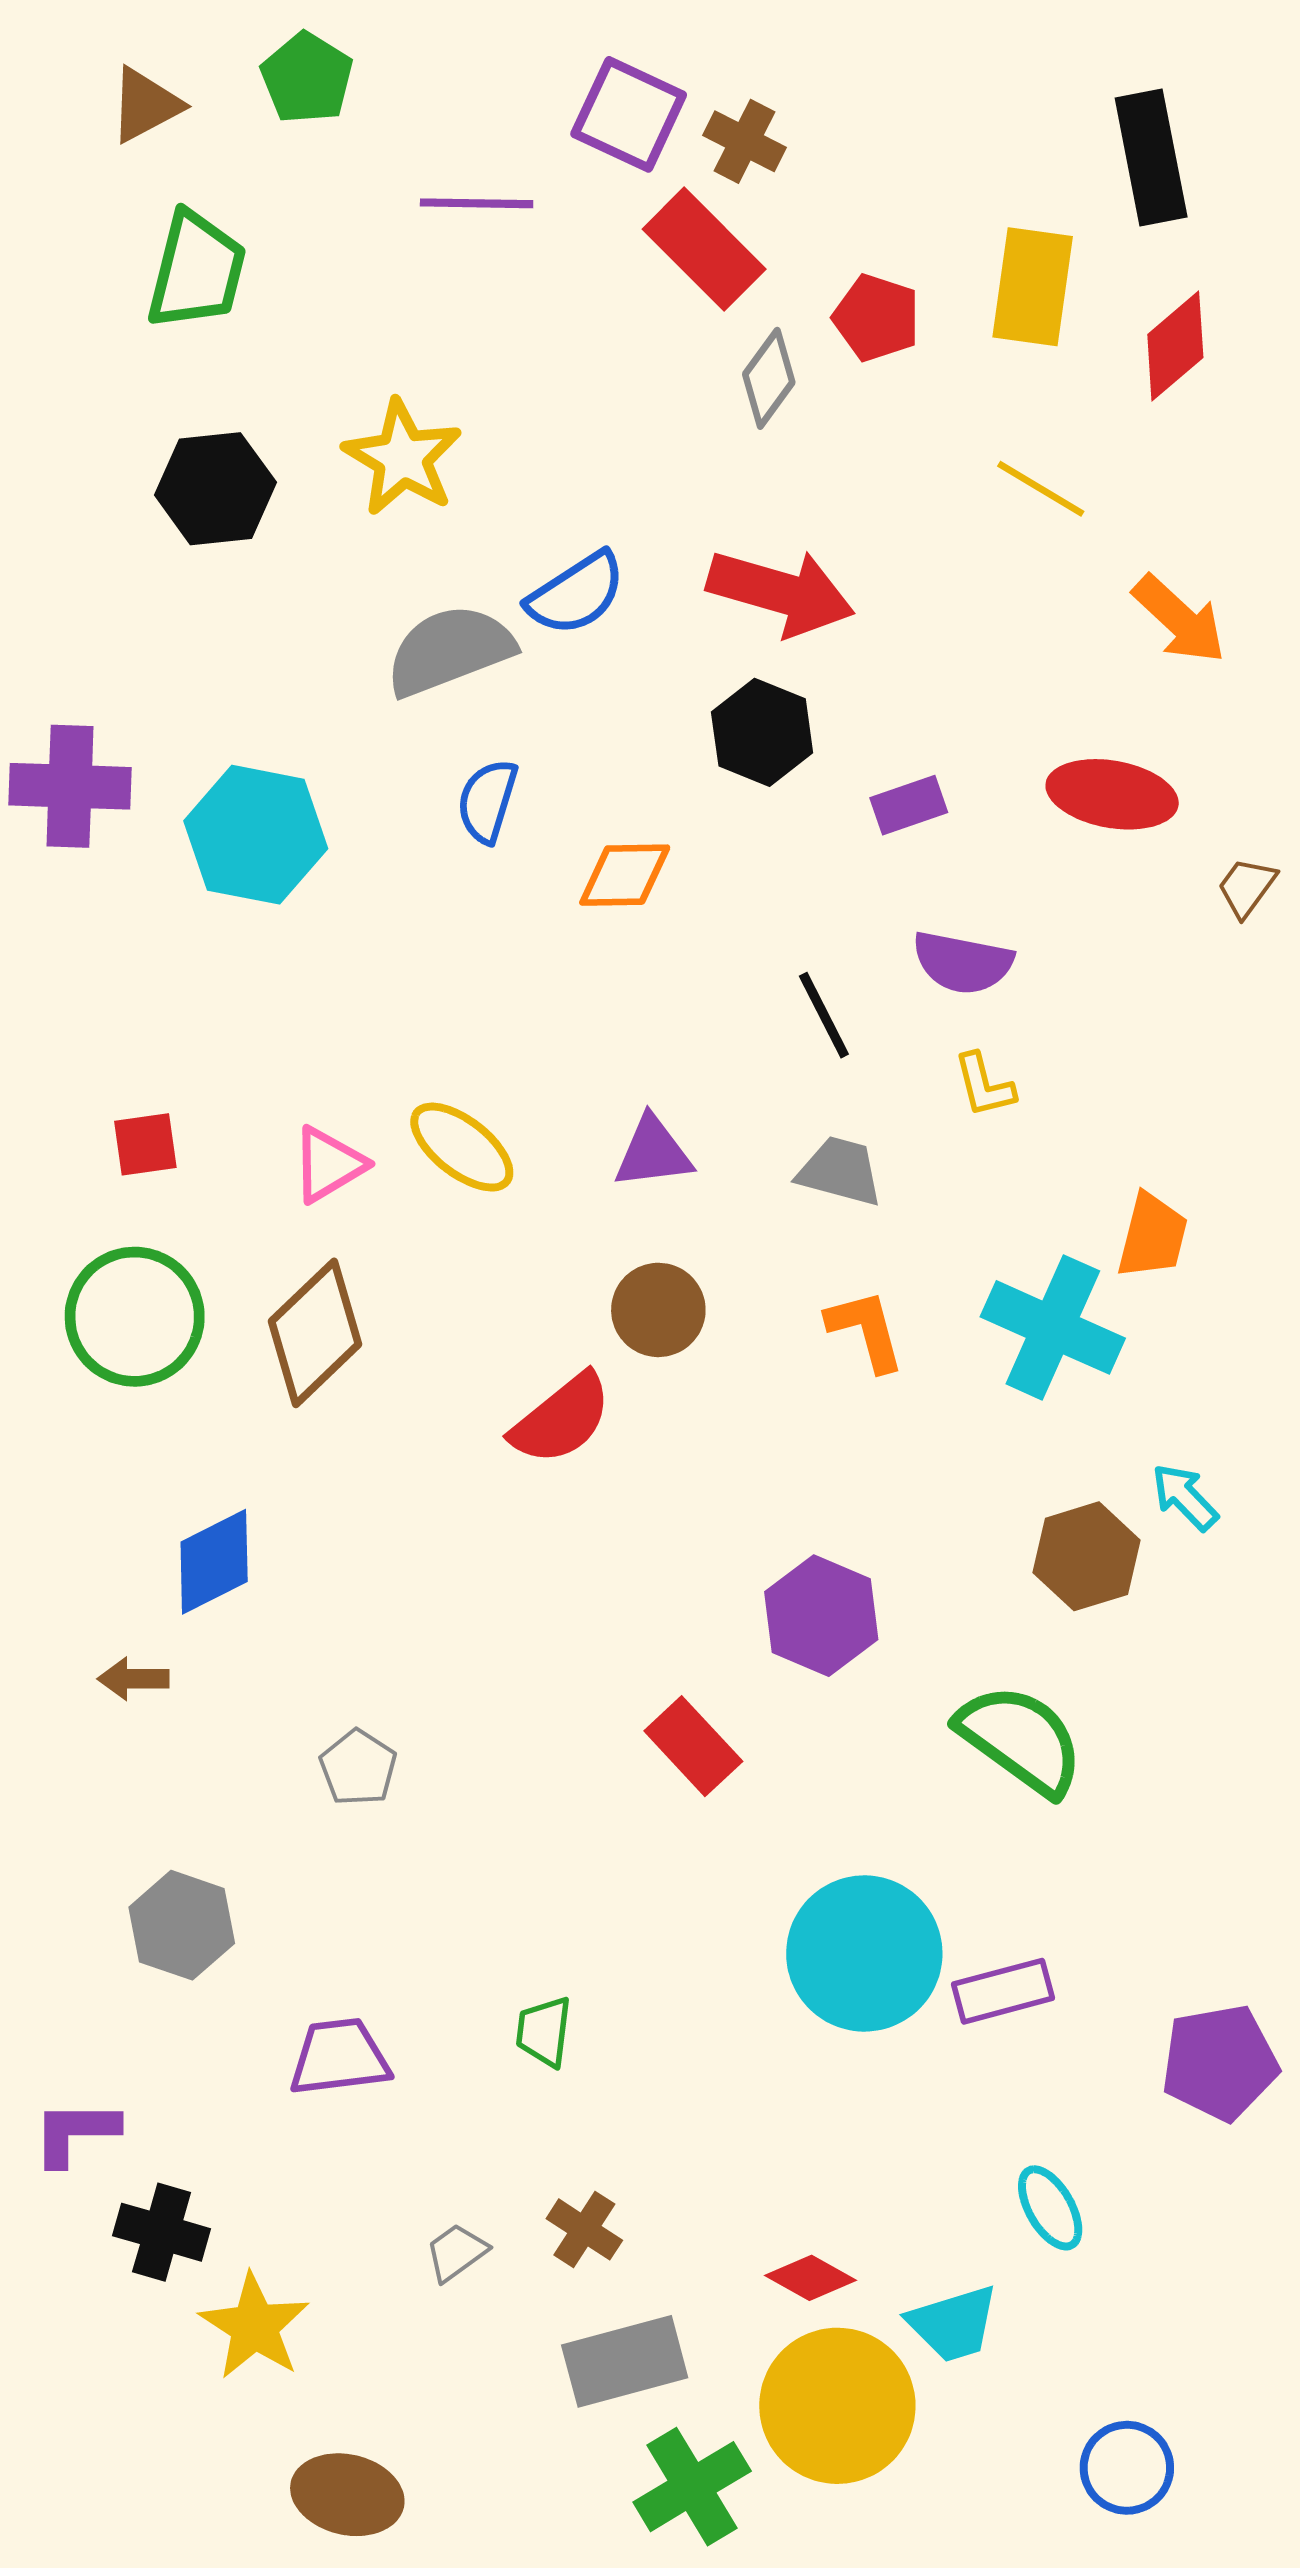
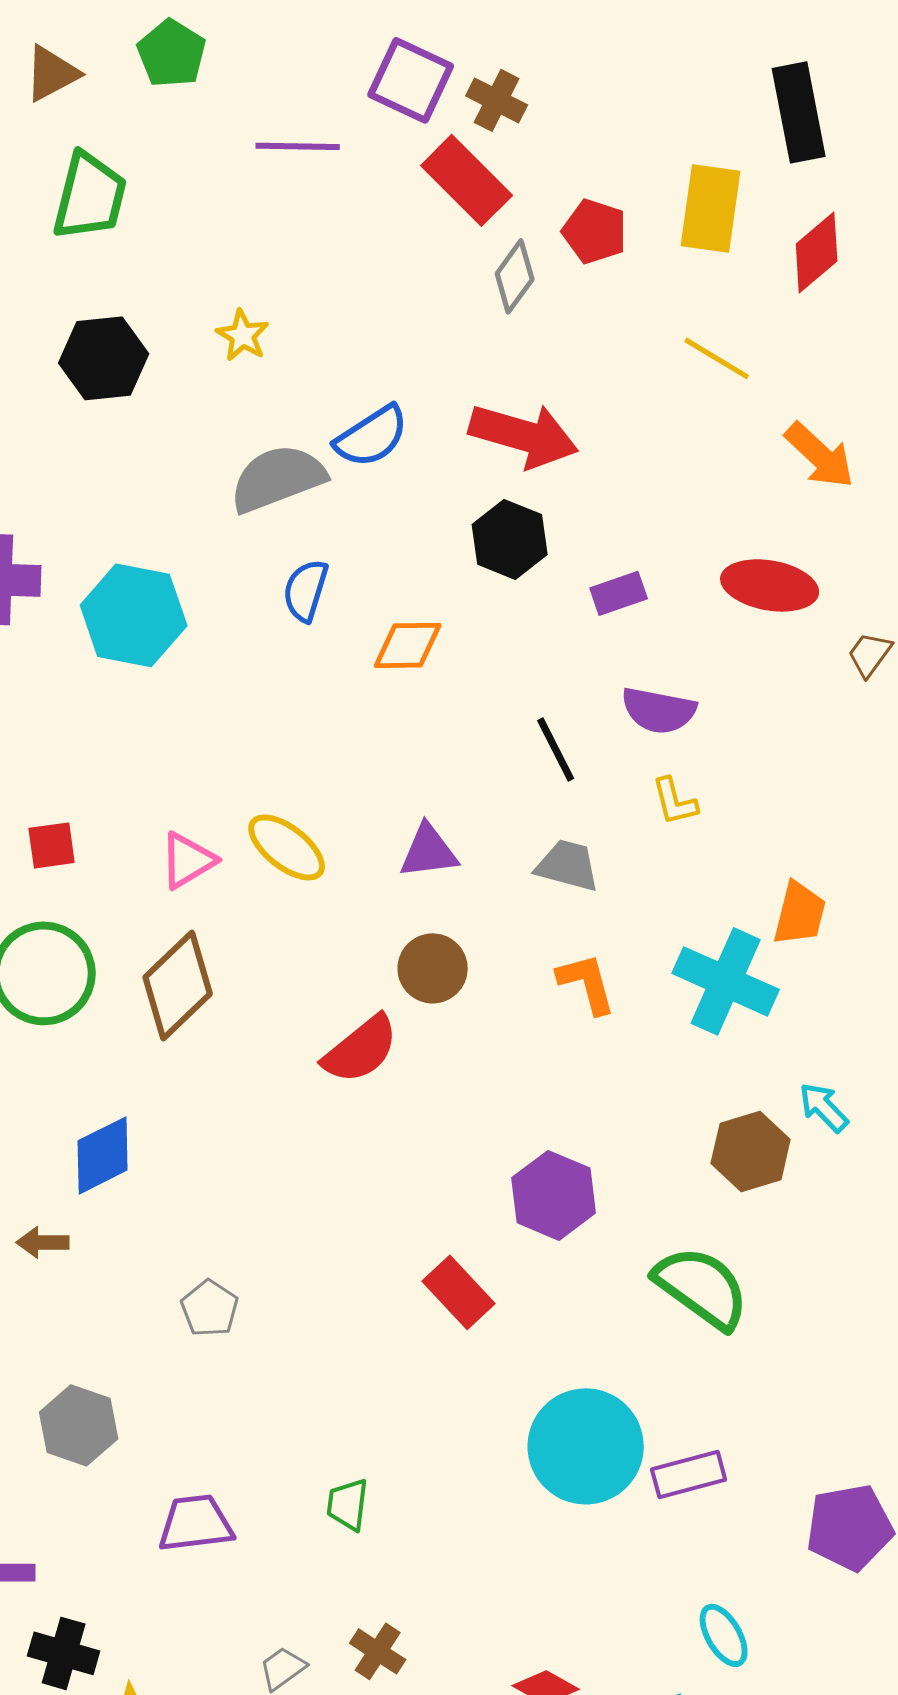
yellow star: (403, 458) -> (243, 335), size x0.6

